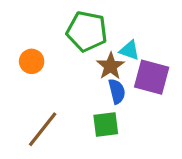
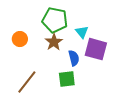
cyan triangle: (129, 50) -> (82, 32), turned 32
brown star: (111, 66) -> (54, 42), moved

